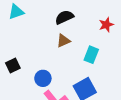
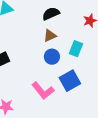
blue circle: (43, 78) -> (52, 57), moved

